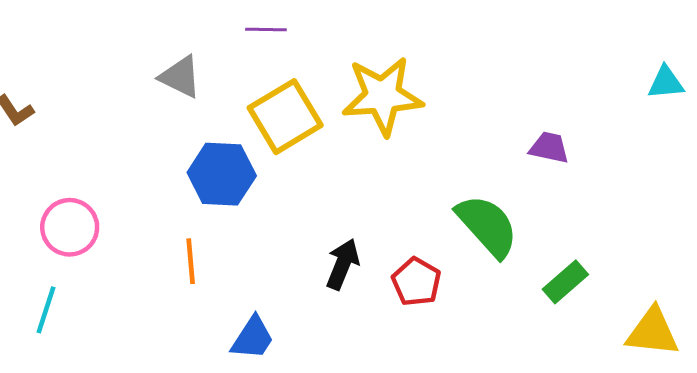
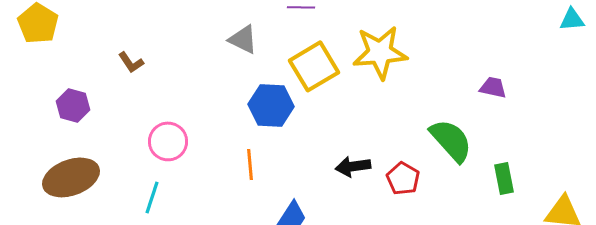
cyan triangle: (666, 83) -> (572, 19), moved
black arrow: (343, 264) -> (353, 166), turned -120
green rectangle: (565, 282) -> (504, 178), turned -60

